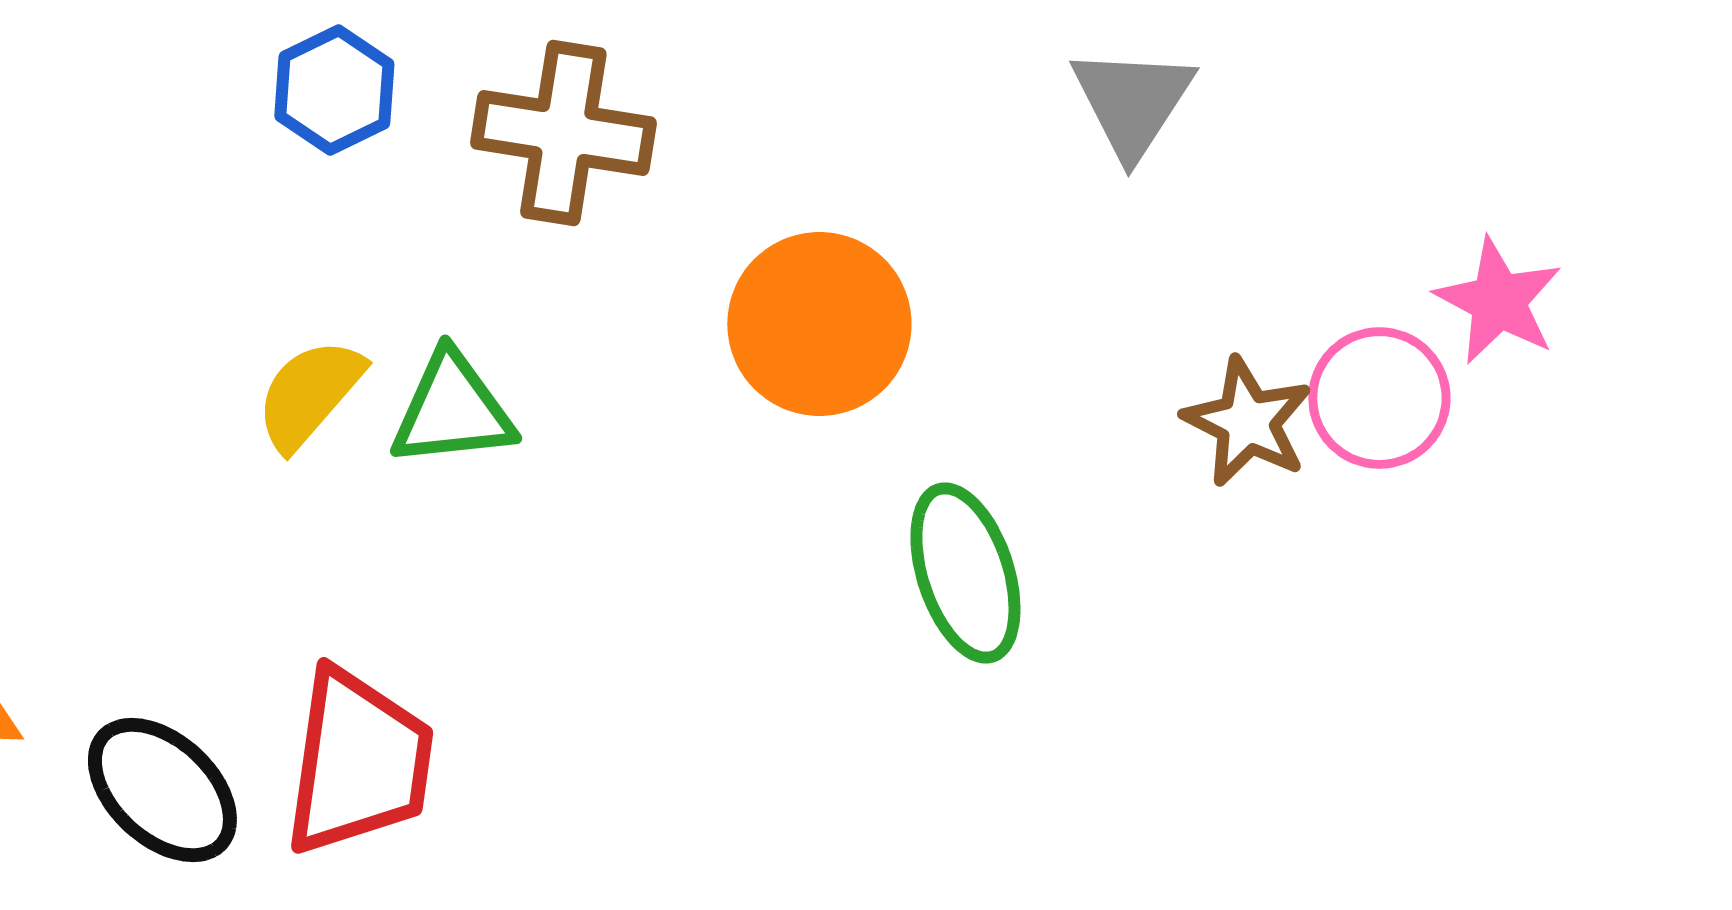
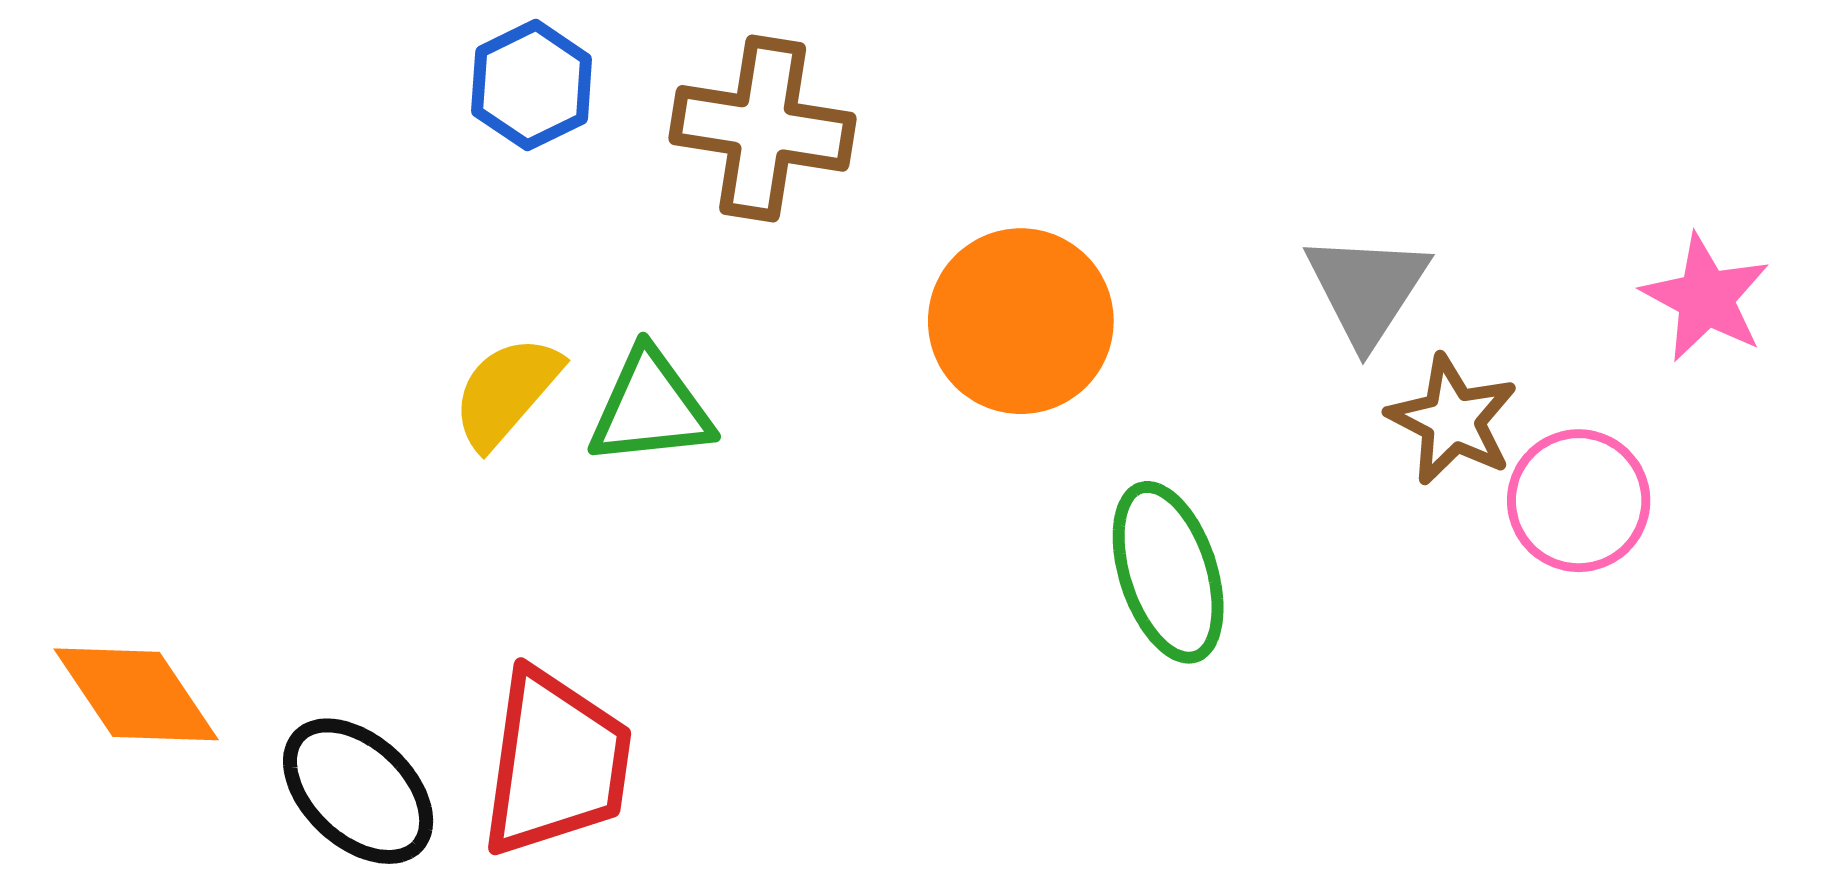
gray triangle: (1132, 102) -> (1367, 289), moved
pink circle: (1379, 398) -> (1579, 501), moved

